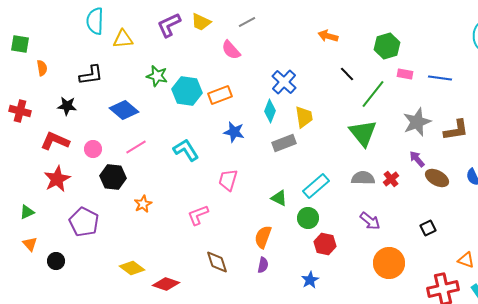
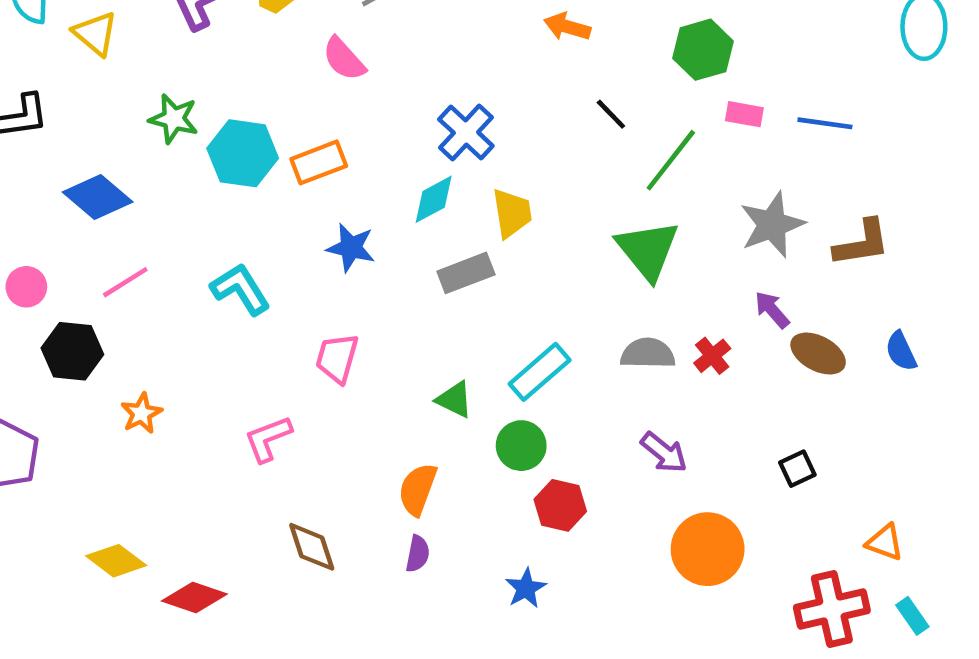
yellow triangle: (123, 39) -> (95, 34), turned 45
cyan diamond: (270, 111) -> (434, 199), turned 40

